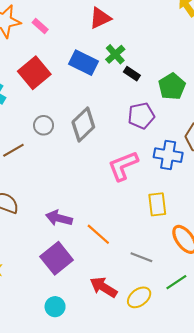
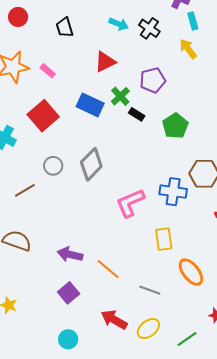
purple pentagon: (141, 116) -> (153, 80), moved
purple square: (57, 258) -> (69, 293), size x0.7
green line: (176, 282) -> (187, 339), moved

